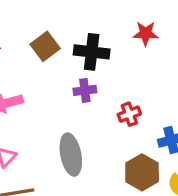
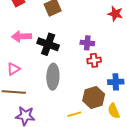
black cross: (92, 52) -> (48, 44), moved
purple cross: (85, 90) -> (87, 43), moved

